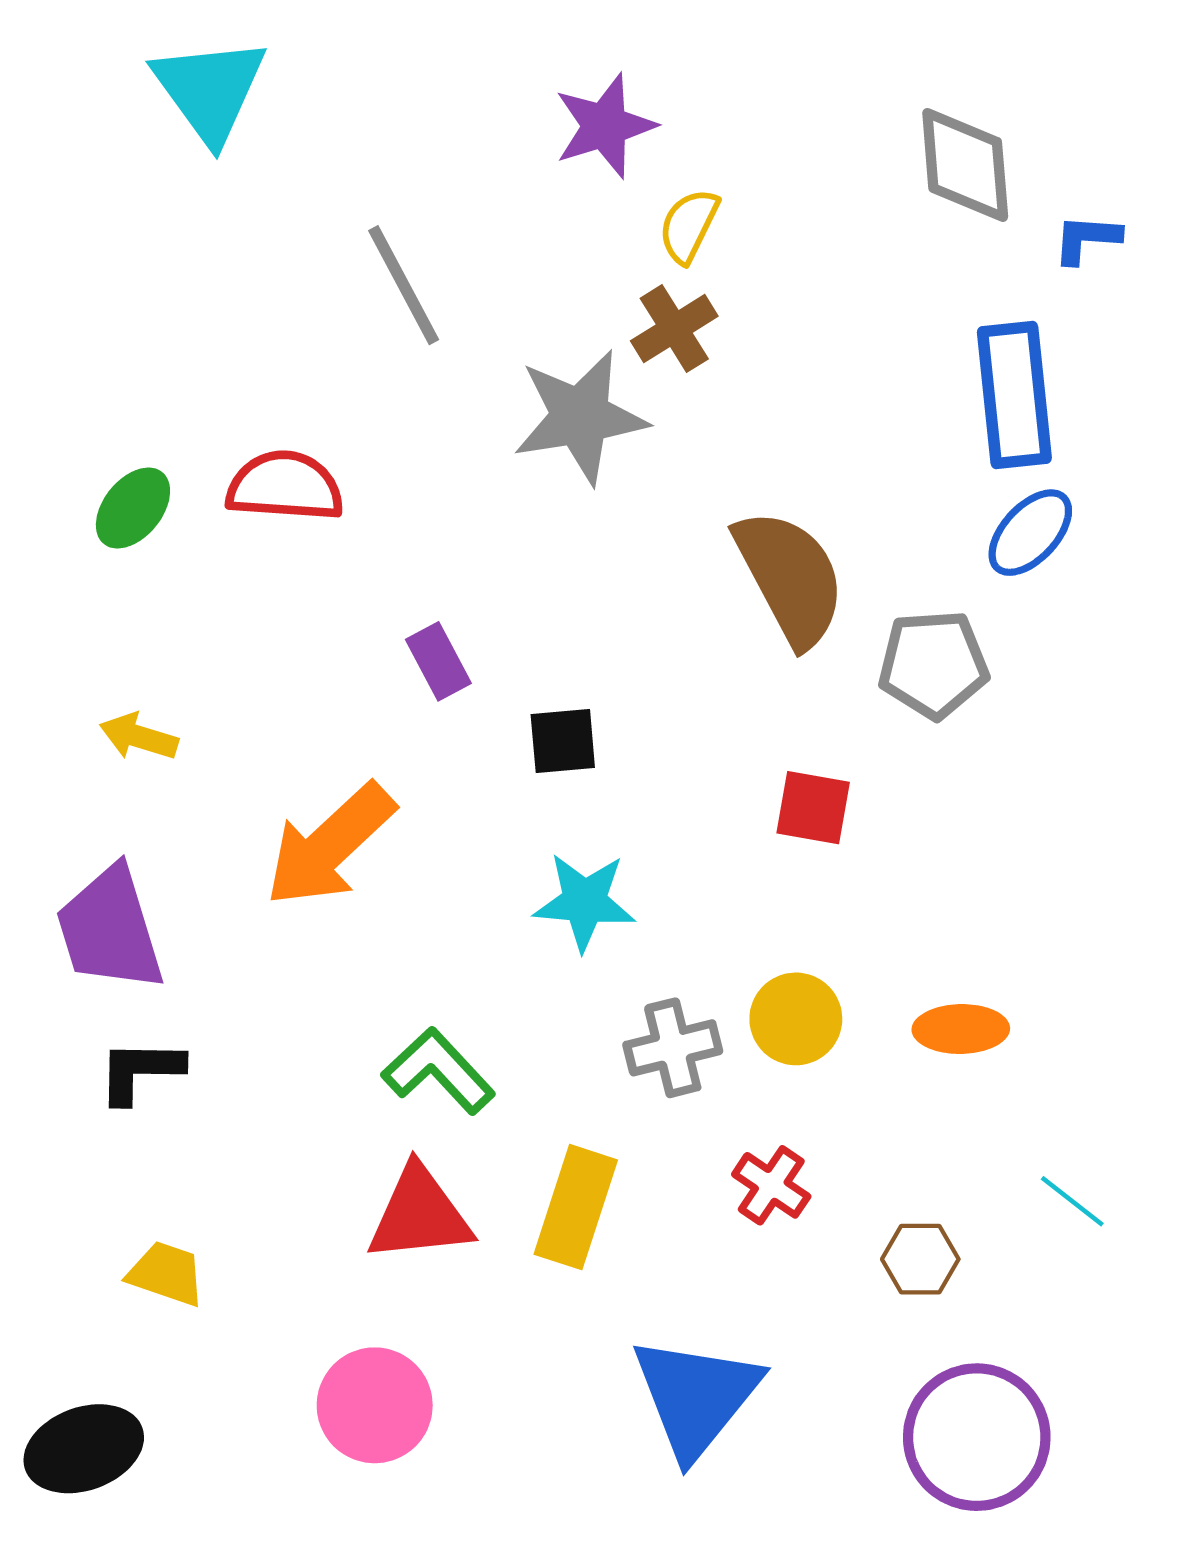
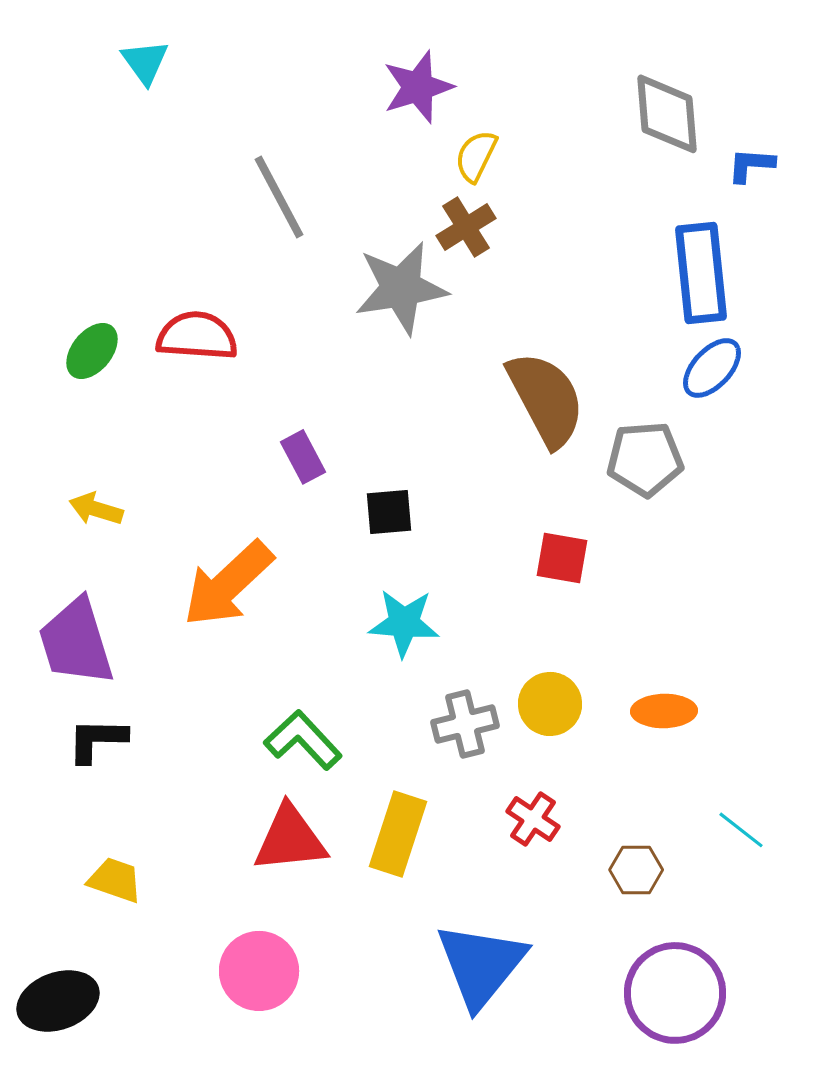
cyan triangle: (210, 90) -> (145, 62), size x0.6

